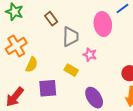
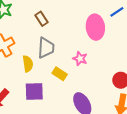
gray trapezoid: (70, 37) -> (46, 48), moved
yellow semicircle: (32, 65) -> (28, 64), moved, turned -35

